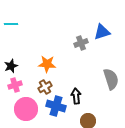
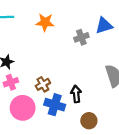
orange star: (47, 64) -> (45, 22), moved

